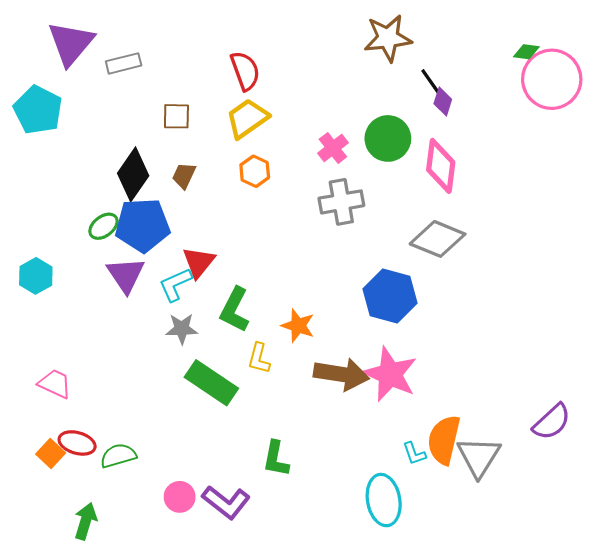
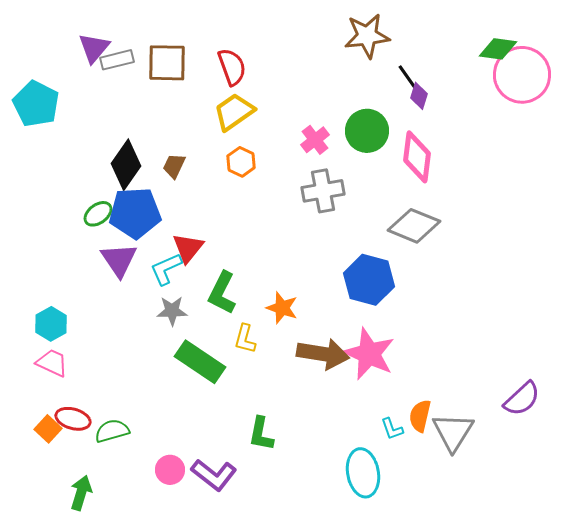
purple triangle: (71, 43) -> (94, 48), moved, size x0.7
green diamond: (526, 52) -> (498, 49), size x1.5
brown square: (176, 116) -> (167, 63), moved, size x1.5
cyan hexagon: (36, 276) -> (51, 324), moved
orange semicircle: (444, 440) -> (420, 416), size x0.7

